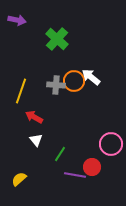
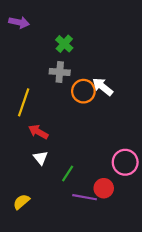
green cross: (57, 39) -> (64, 44), size x0.7
gray cross: (56, 85) -> (60, 72), moved

